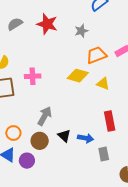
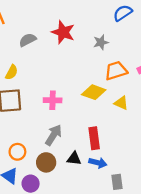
gray semicircle: (15, 24) -> (28, 40), moved
pink cross: (33, 76) -> (53, 100), moved
red rectangle: (110, 121) -> (94, 138), moved
black triangle: (64, 136) -> (74, 159), turned -40

